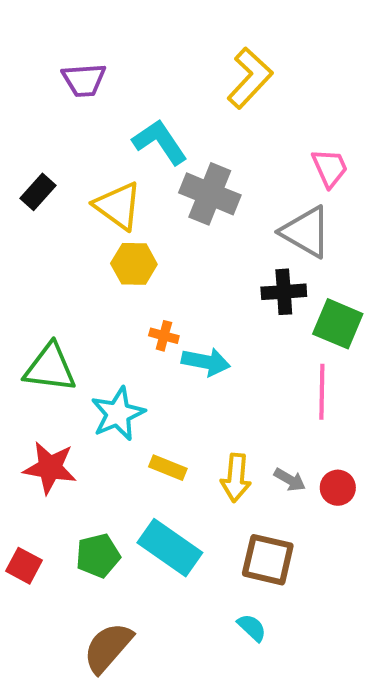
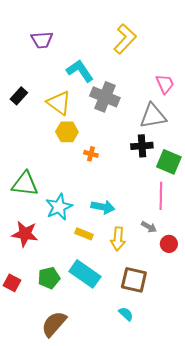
gray triangle: (306, 232) -> (153, 116), turned -40
orange cross: (164, 336) -> (91, 154), moved
cyan arrow: (206, 362) -> (103, 207), moved
gray arrow: (290, 480) -> (149, 227), moved

